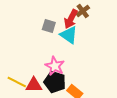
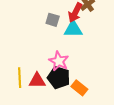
cyan triangle: (69, 35) -> (73, 29), turned -36
yellow line: (17, 82) -> (20, 78), turned 60

